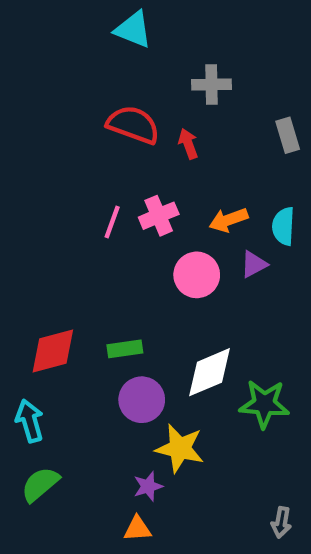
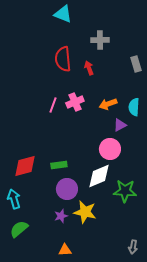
red semicircle: (133, 125) -> (63, 59), turned -115
pink circle: (197, 275) -> (110, 149), moved
purple star: (148, 486) -> (61, 216), moved

